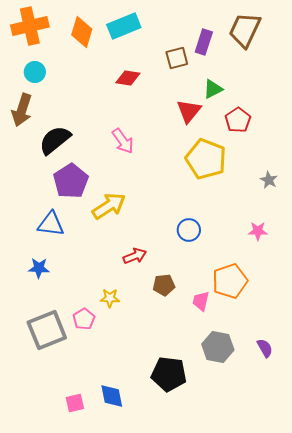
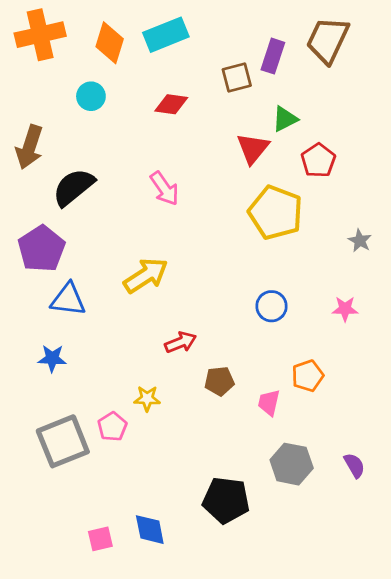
cyan circle: (35, 72) -> (91, 96), moved
purple pentagon: (71, 181) -> (41, 249), moved
blue circle: (189, 230) -> (272, 306), moved
orange pentagon: (230, 281) -> (308, 376), size x0.7

